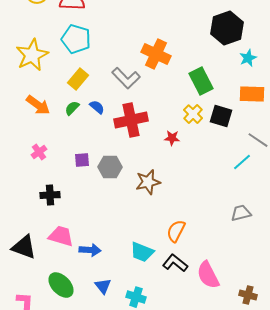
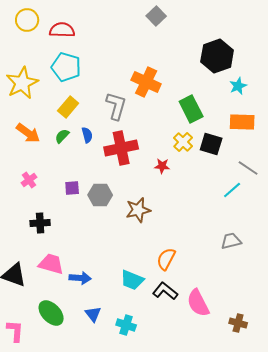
gray L-shape: (126, 78) -> (116, 106), turned -120
blue semicircle: (97, 107) -> (87, 135), turned 35

